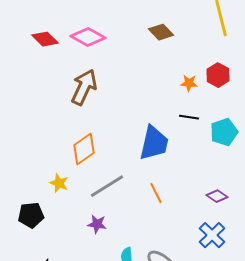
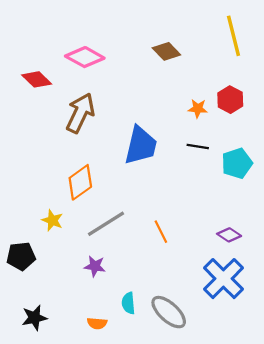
red diamond: (45, 39) -> (37, 79), moved
blue trapezoid: (154, 143) -> (141, 145), moved
blue cross: (212, 235) -> (223, 279), size x1.4

